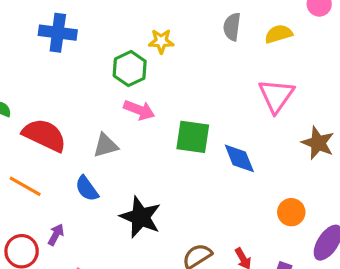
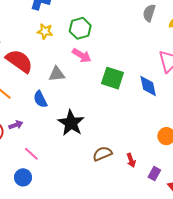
yellow star: (161, 41) -> (45, 31), moved
blue diamond: (239, 158) -> (148, 86), moved
purple arrow: (56, 235) -> (16, 125), turned 32

